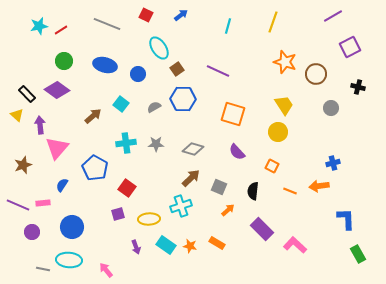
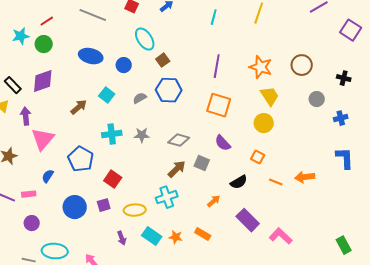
cyan star: (39, 26) -> (21, 36), moved
purple square: (350, 47) -> (351, 30), moved, turned -30
green circle: (64, 61) -> (44, 44), moved
orange star: (285, 62) -> (261, 67), moved
purple line: (218, 71) -> (217, 66), moved, turned 75
purple diamond: (57, 90) -> (43, 81), turned -55
blue cross: (333, 163) -> (341, 118), moved
gray square: (219, 187) -> (202, 163), moved
black semicircle: (253, 191) -> (239, 182), turned -126
blue L-shape: (346, 219) -> (345, 158), moved
blue circle: (72, 227) -> (75, 207), moved
purple circle: (32, 232) -> (32, 223), moved

